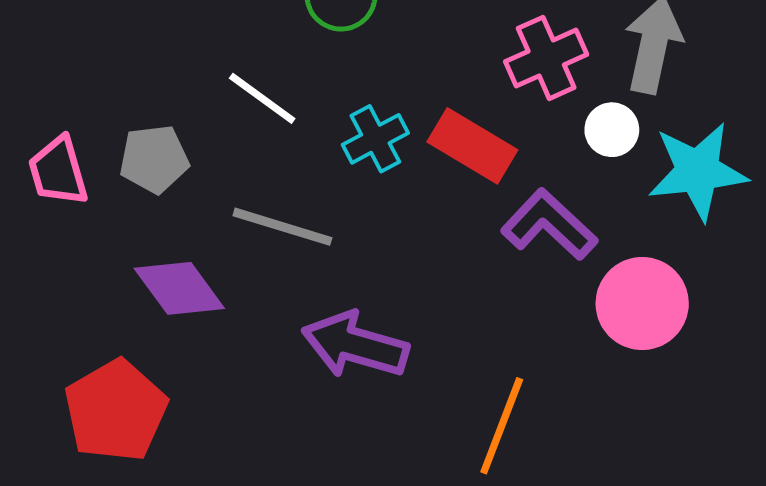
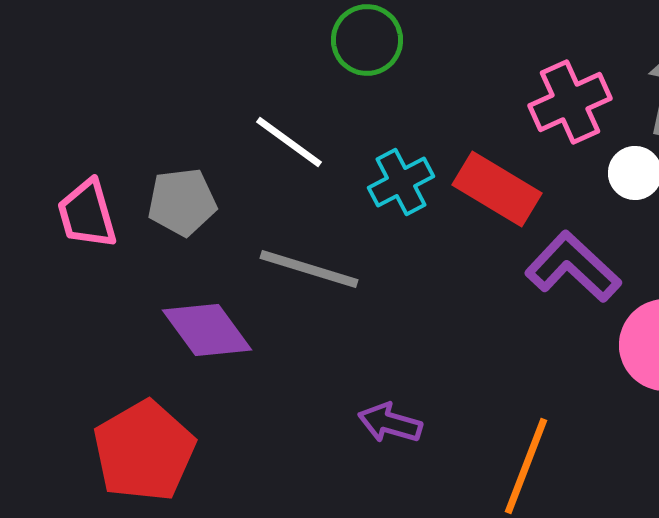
purple arrow: (355, 345) -> (390, 423), moved, size x0.6

